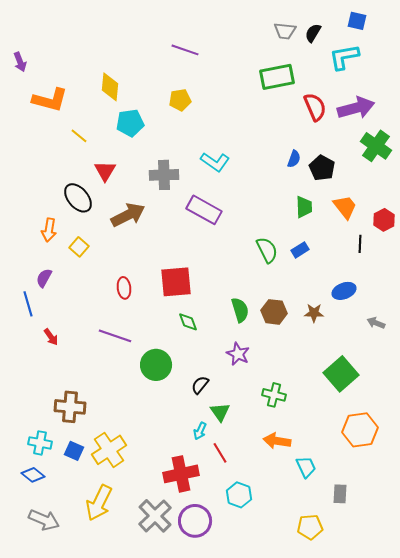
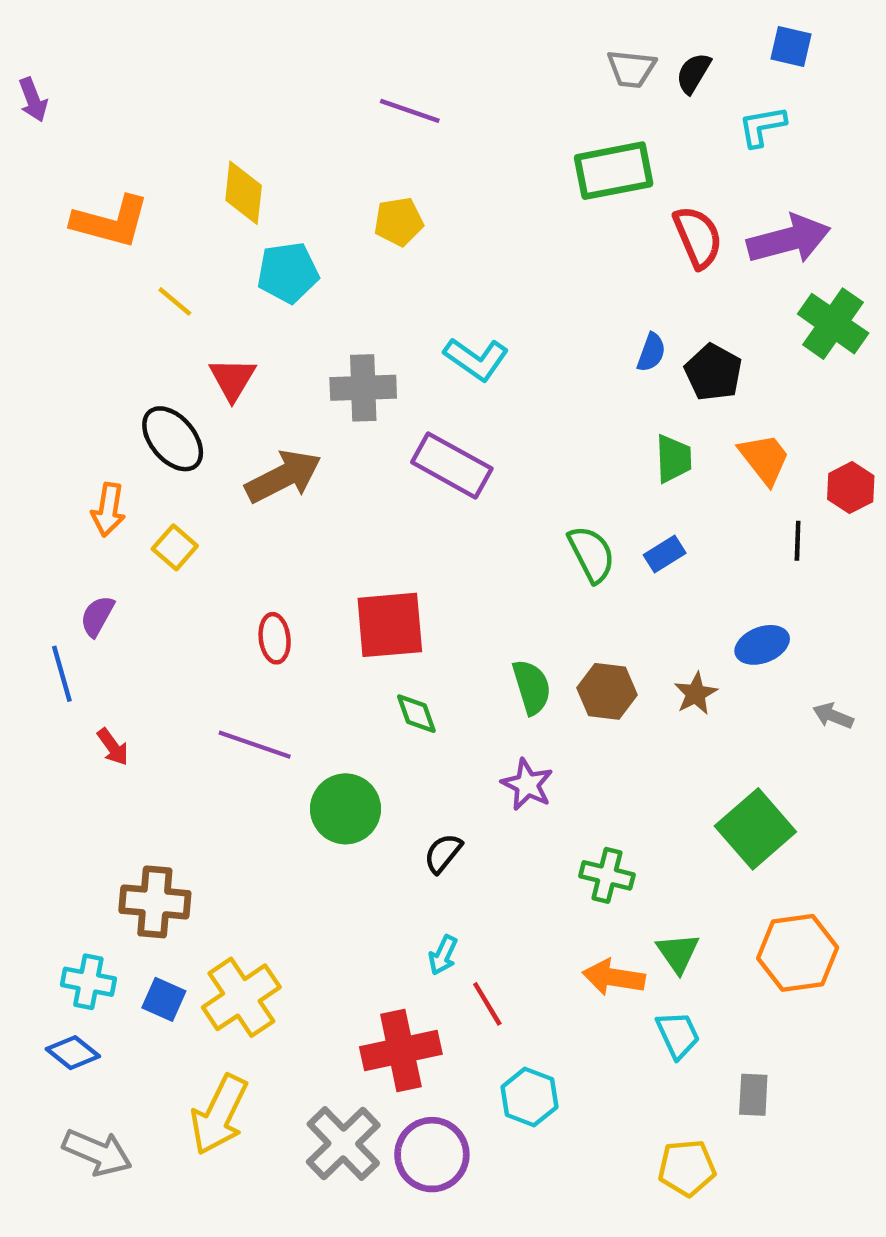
cyan L-shape: (344, 57) -> (762, 126), size x0.7
purple arrow: (20, 62) -> (33, 100), moved
brown star: (314, 313) -> (696, 694), turned -30
green triangle: (220, 412) -> (678, 953), moved

